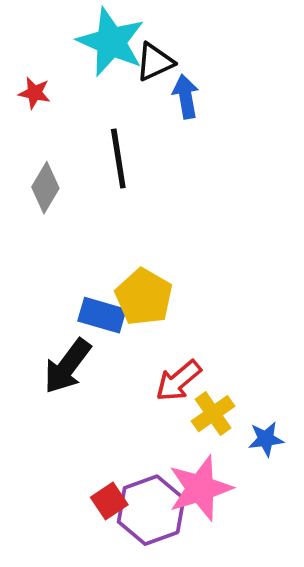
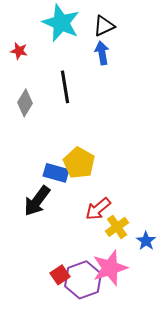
black triangle: (155, 62) -> (104, 26), moved
blue star: (266, 439) -> (146, 241), turned -30

